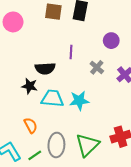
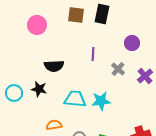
black semicircle: (45, 68) -> (54, 66), moved
black star: (30, 86) -> (39, 89), moved
orange semicircle: (31, 125) -> (54, 125), turned -70

